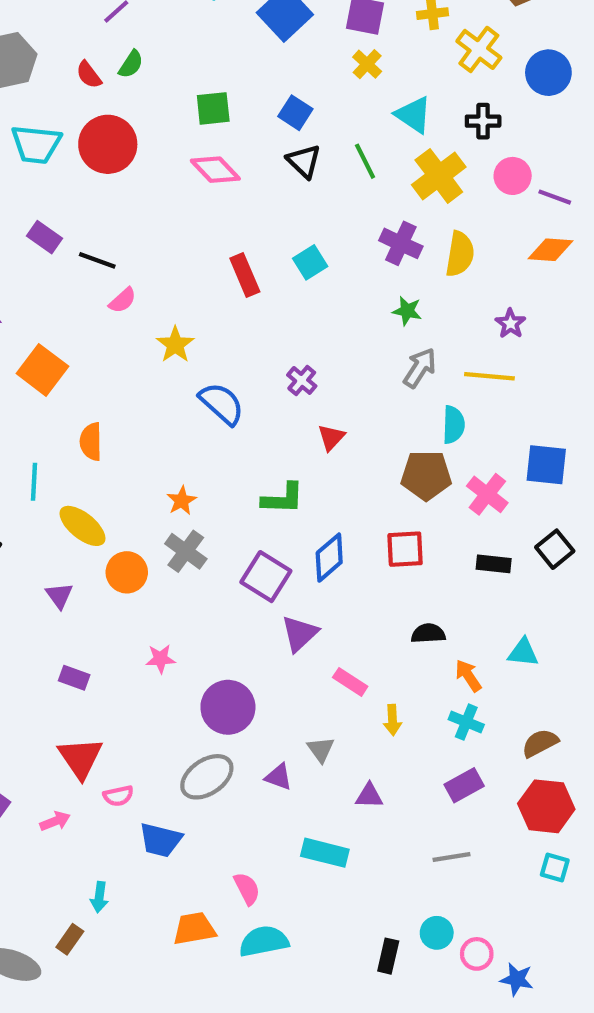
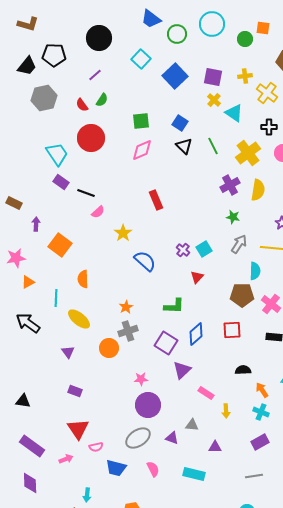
cyan triangle: (413, 115) -> (234, 113), moved
cyan trapezoid: (36, 144) -> (57, 154), moved, turned -130
pink diamond: (215, 170) -> (142, 150), turned -70
purple cross: (401, 243) -> (230, 185), turned 36
cyan square: (310, 262) -> (204, 249), moved
gray cross: (186, 551) -> (128, 331), turned 36
orange circle: (127, 572) -> (109, 348), moved
pink star: (160, 659) -> (141, 379), moved
gray triangle: (321, 749) -> (192, 425), turned -48
pink semicircle: (247, 889) -> (153, 469), moved

